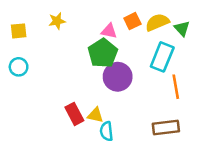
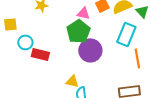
yellow square: (19, 31) -> (10, 24), moved
cyan circle: (19, 67) -> (25, 42), moved
red rectangle: (74, 114) -> (40, 54), moved, turned -48

